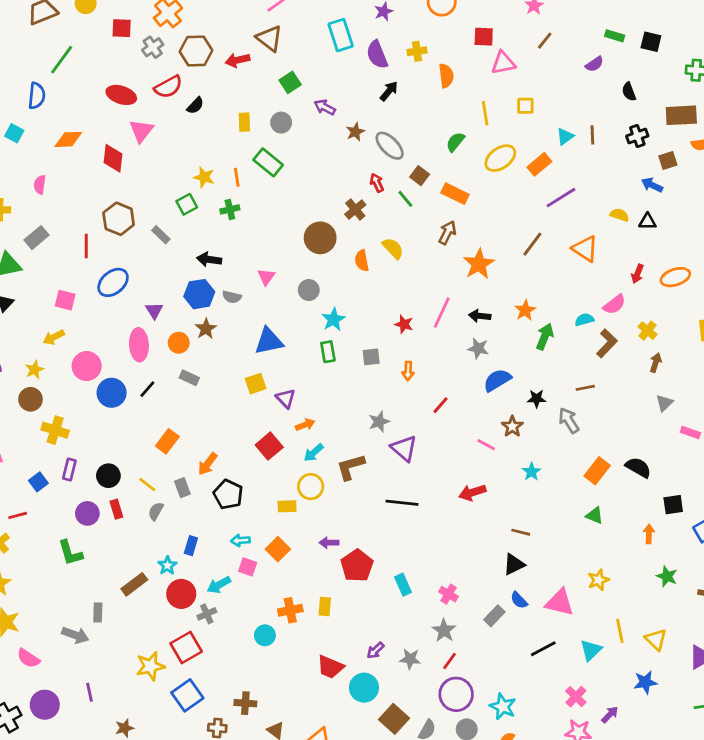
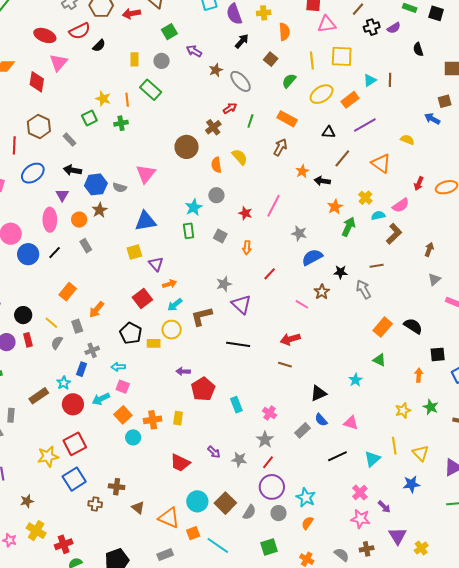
yellow square: (525, 106) -> (342, 56), size x1.6
black cross: (637, 136) -> (372, 27), moved
brown square: (420, 176) -> (271, 59), moved
red arrow: (377, 183) -> (230, 108), turned 80
green line: (405, 199) -> (250, 121), turned 56
black triangle: (648, 221) -> (329, 132), moved
black arrow: (209, 259) -> (72, 170), moved
orange star: (479, 264) -> (302, 171), size x0.6
pink triangle: (266, 277) -> (146, 174), size x1.5
gray circle: (309, 290) -> (216, 195), moved
black arrow: (480, 316) -> (322, 181), moved
yellow cross: (648, 331) -> (365, 198), moved
gray square: (371, 357) -> (220, 236), turned 32
gray rectangle: (189, 378) -> (86, 246), turned 32
cyan star: (532, 472) -> (356, 380), moved
black pentagon: (228, 494) -> (131, 333), moved
brown line: (521, 532) -> (285, 365), moved
orange square: (278, 549) -> (123, 415), moved
yellow star: (598, 580) -> (403, 410), moved
pink triangle: (560, 602) -> (351, 423), size x0.7
gray cross: (207, 614) -> (92, 350), moved
purple arrow: (375, 650) -> (214, 452), turned -96
cyan circle: (364, 688) -> (197, 501), moved
purple arrow: (610, 715) -> (384, 507), turned 88

